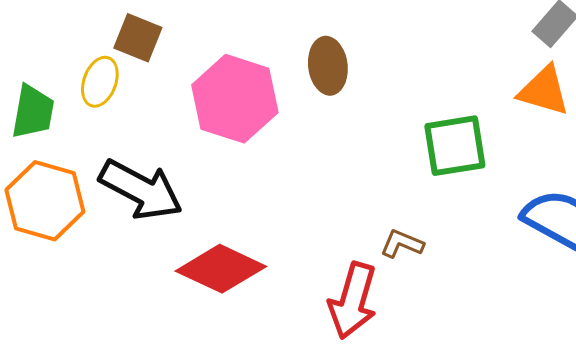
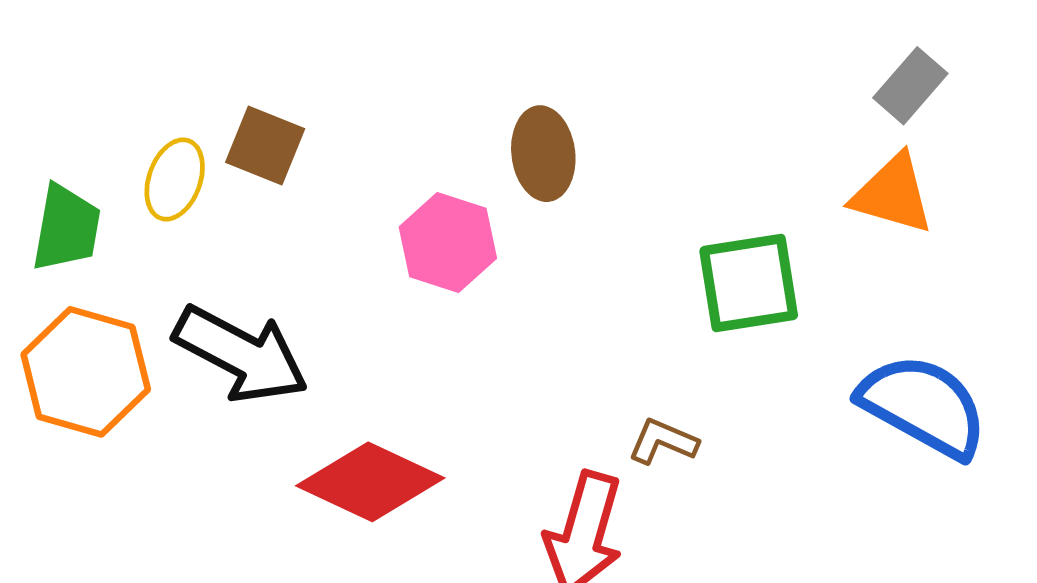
brown square: (138, 38) -> (265, 146), moved
pink hexagon: (235, 99) -> (448, 243), moved, size x0.7

